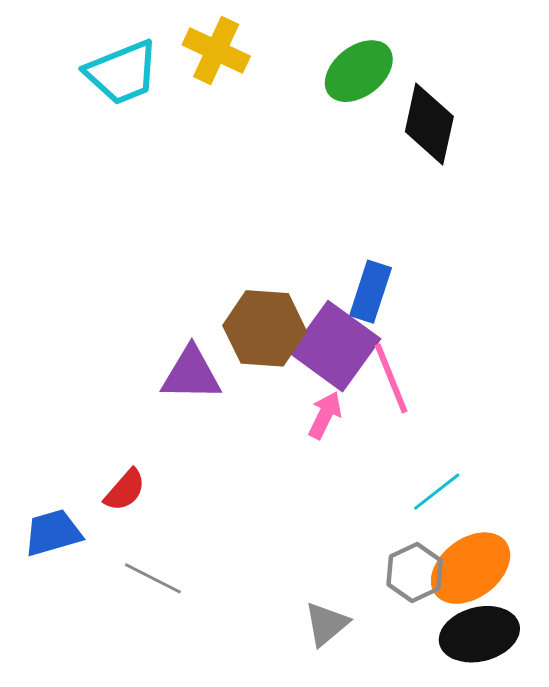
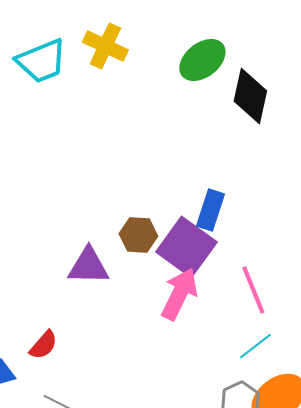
brown hexagon: (265, 328) -> (138, 235), size x0.7
pink line: (391, 378) -> (253, 290), moved
pink arrow: (325, 415) -> (179, 294), size x1.6

